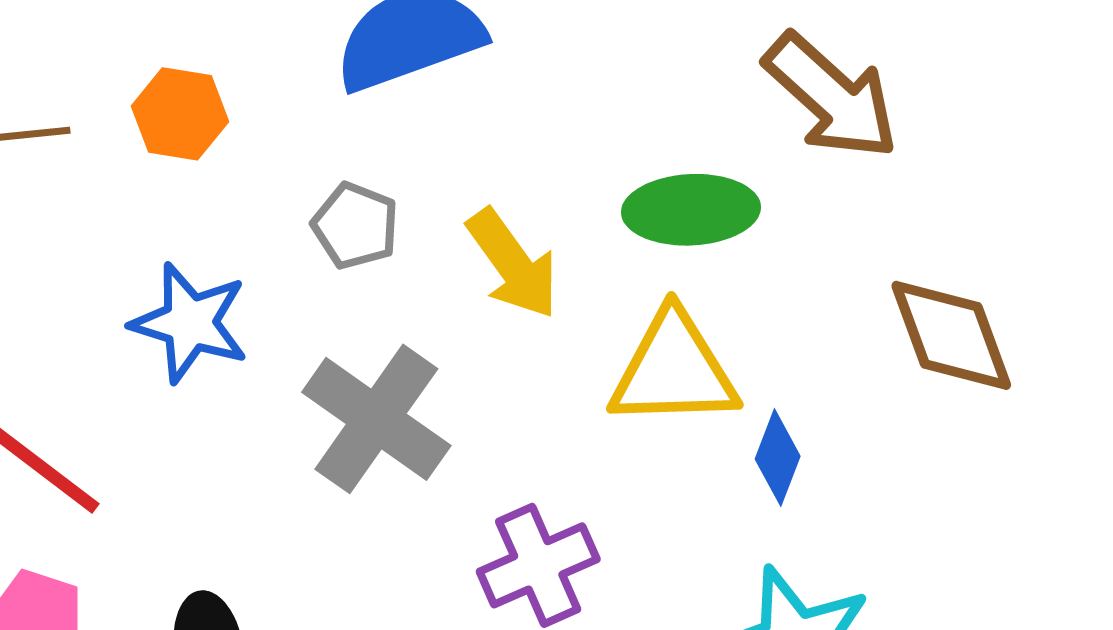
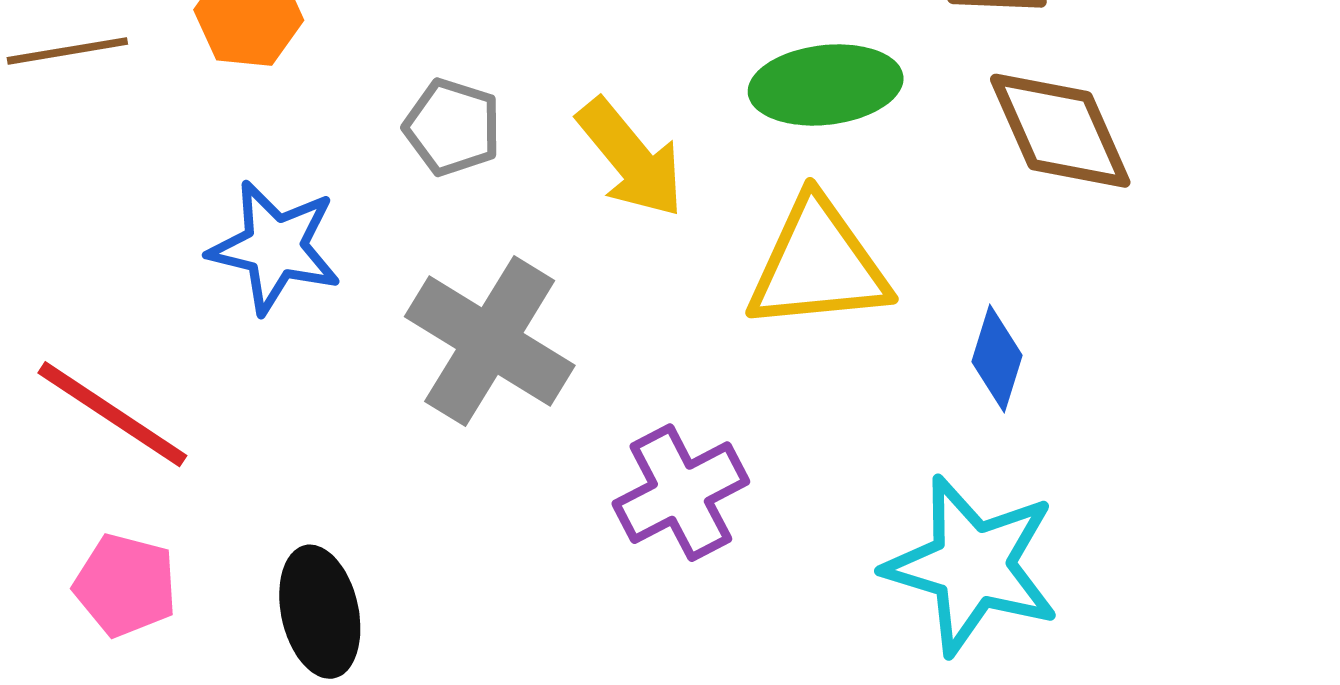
brown diamond: (951, 335) -> (1060, 131), moved
blue diamond: (778, 458) -> (997, 359), moved

